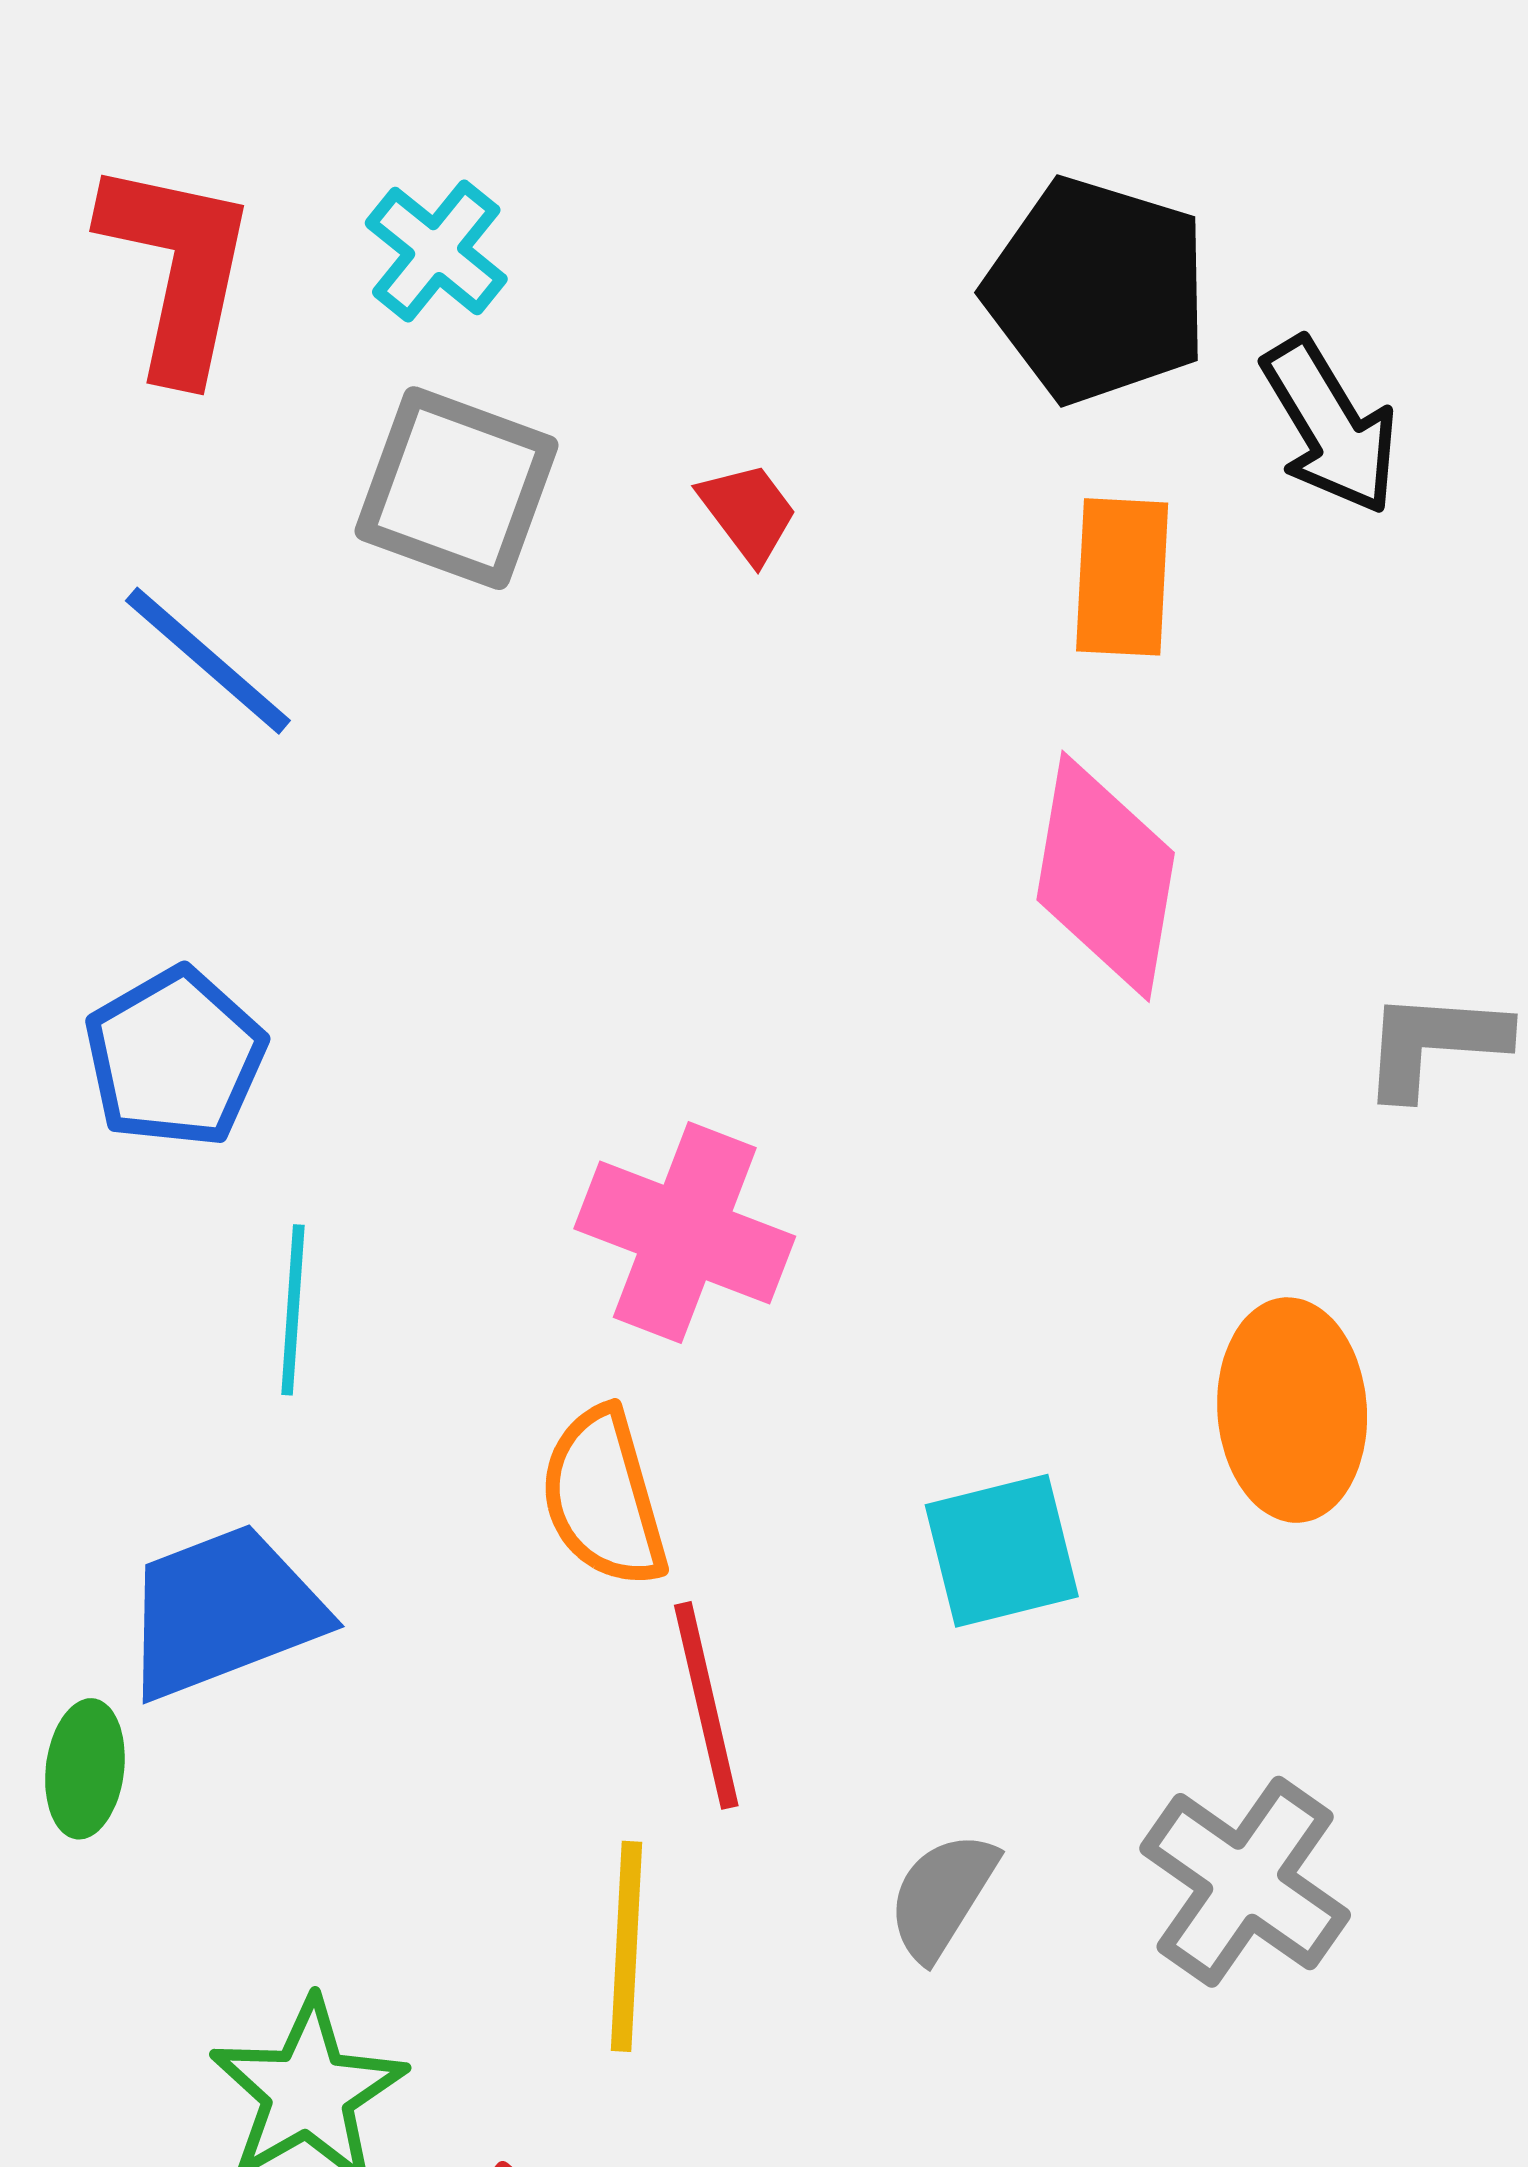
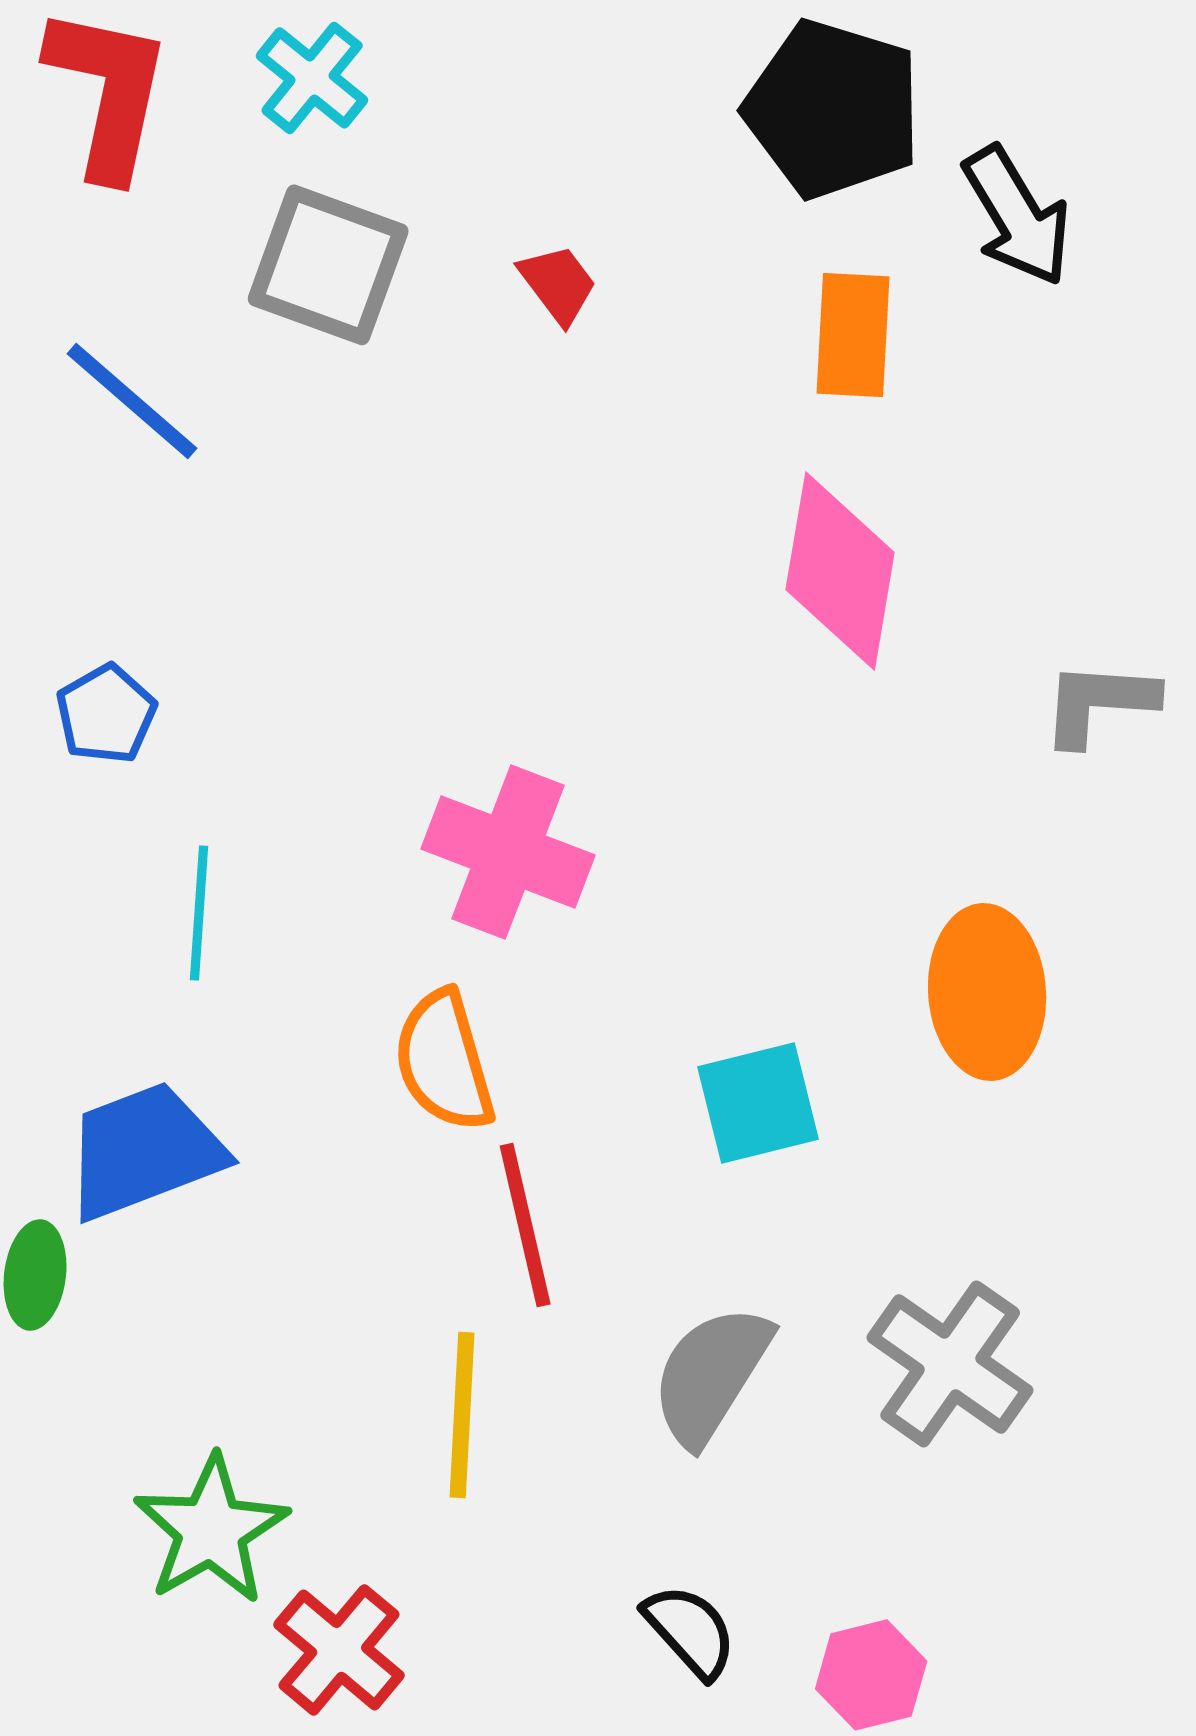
blue pentagon: (175, 1058) -> (106, 714), size x0.7
gray semicircle: (942, 1896) -> (711, 1375), size x1.4

